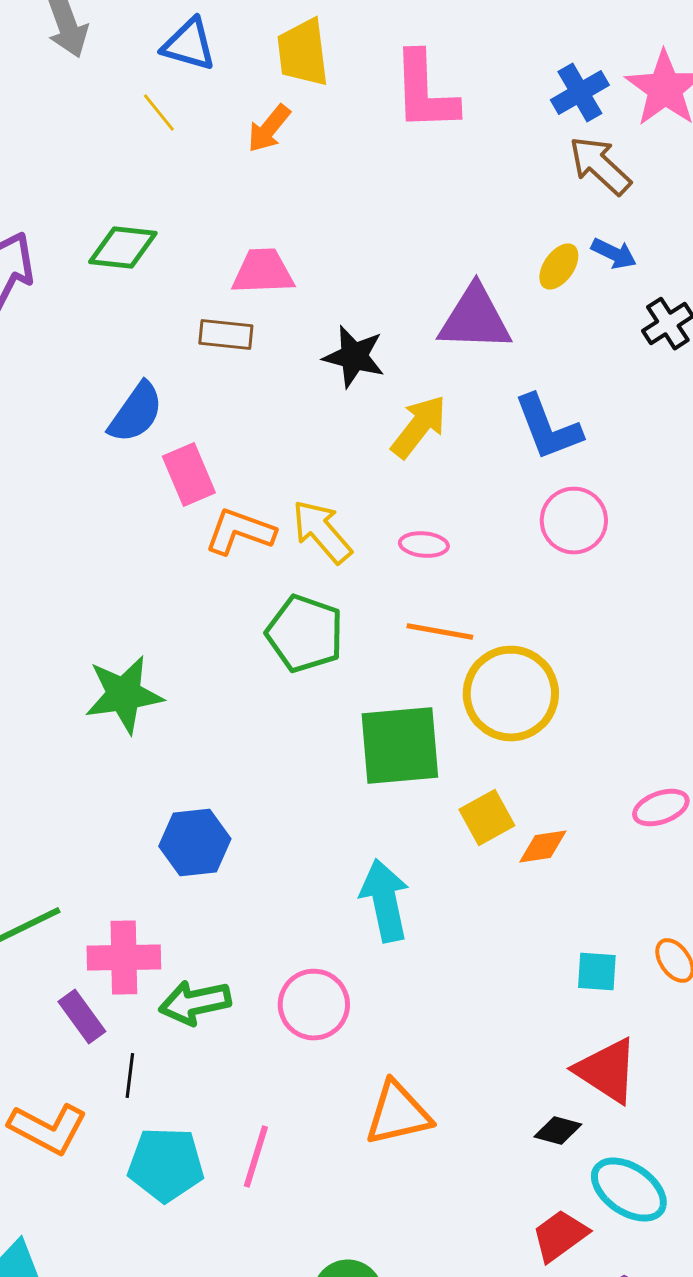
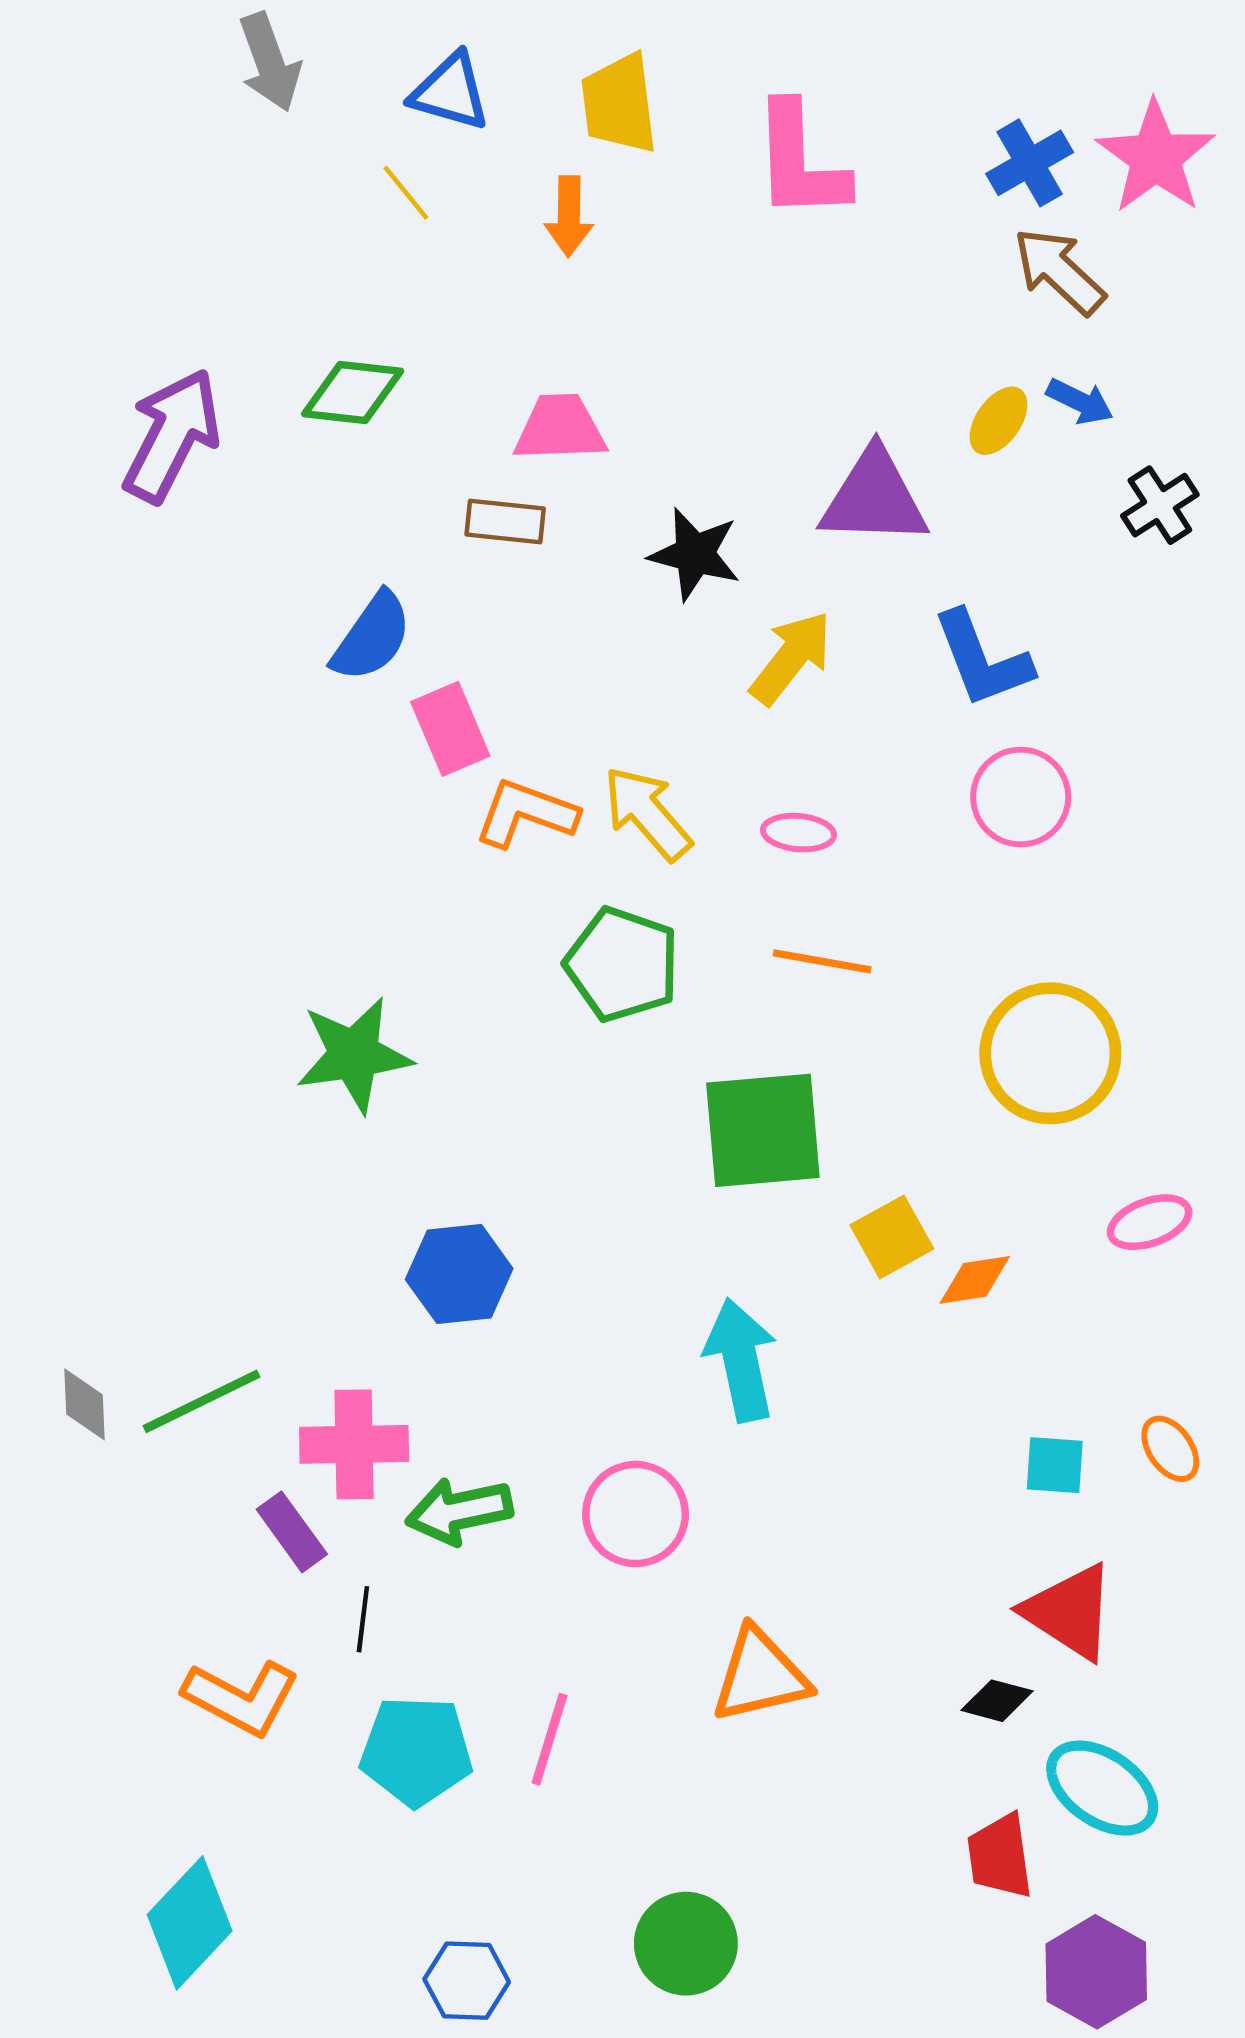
orange arrow: (269, 129) -> (569, 216), turned -38
yellow circle: (511, 694) -> (1050, 1053), moved
red trapezoid: (560, 1236) -> (1000, 1856), turned -62

